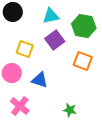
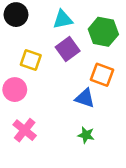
blue triangle: (40, 80) -> (85, 98), moved

